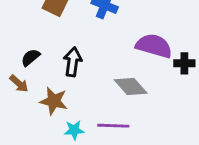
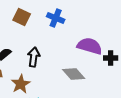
brown star: (54, 101) -> (21, 84), turned 30

